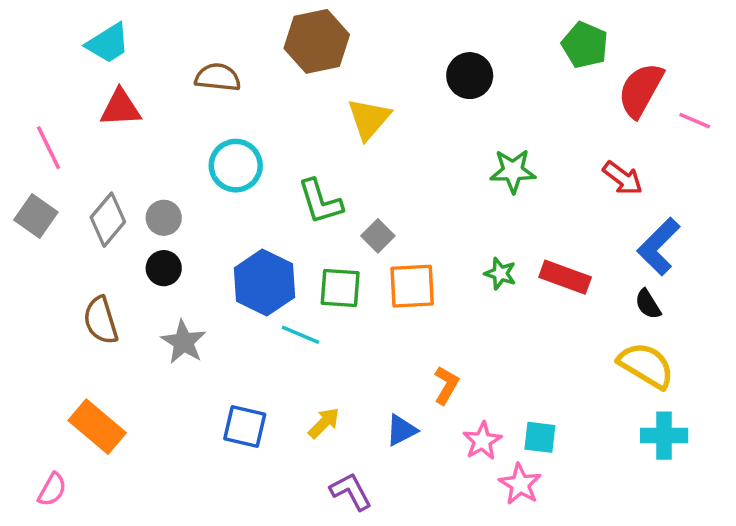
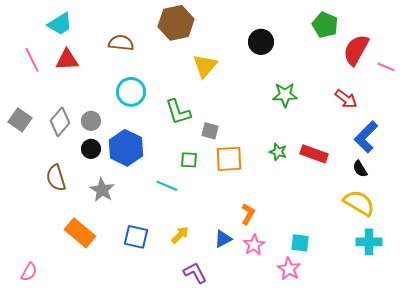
pink line: (49, 148) -> (32, 60), moved
gray square: (378, 236) -> (210, 131), turned -30
blue hexagon: (265, 283) -> (126, 148), moved
green square: (340, 288) -> (189, 160), size x0.7
orange rectangle: (97, 427) -> (80, 233), moved
pink star: (482, 441) -> (254, 245), moved

